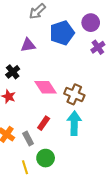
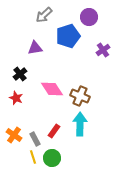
purple circle: (91, 23) -> (89, 17), moved
red rectangle: (44, 123) -> (54, 131), moved
yellow line: (25, 167) -> (33, 157), moved

